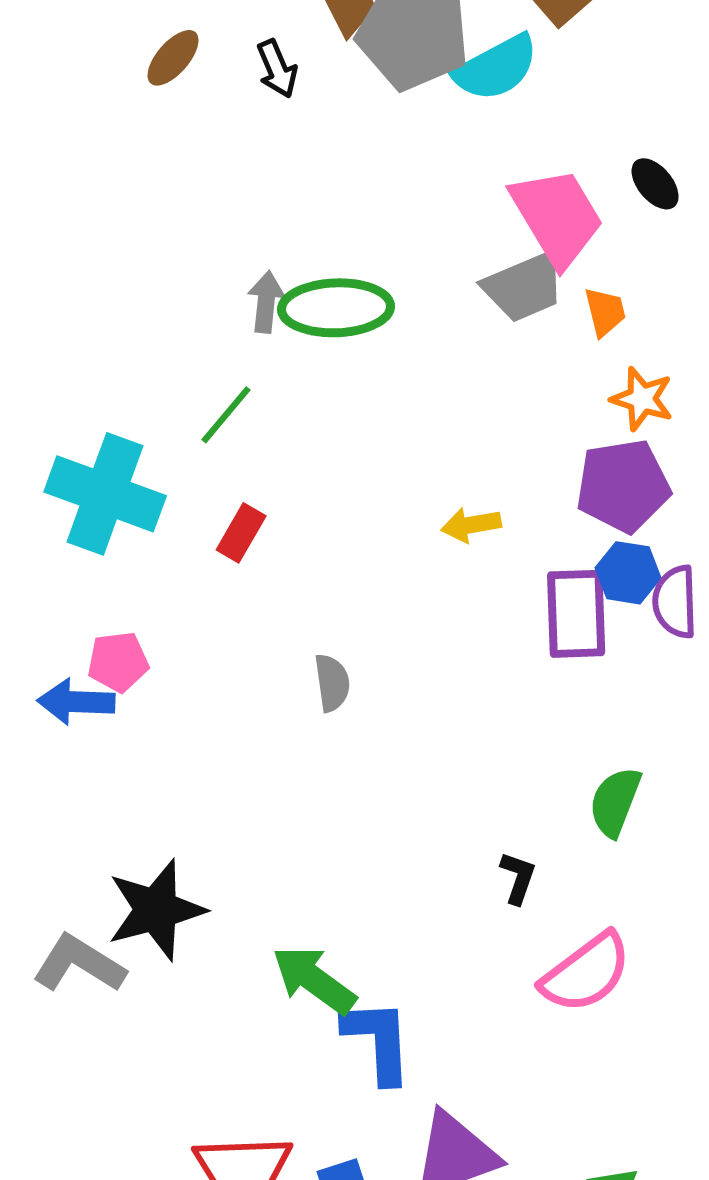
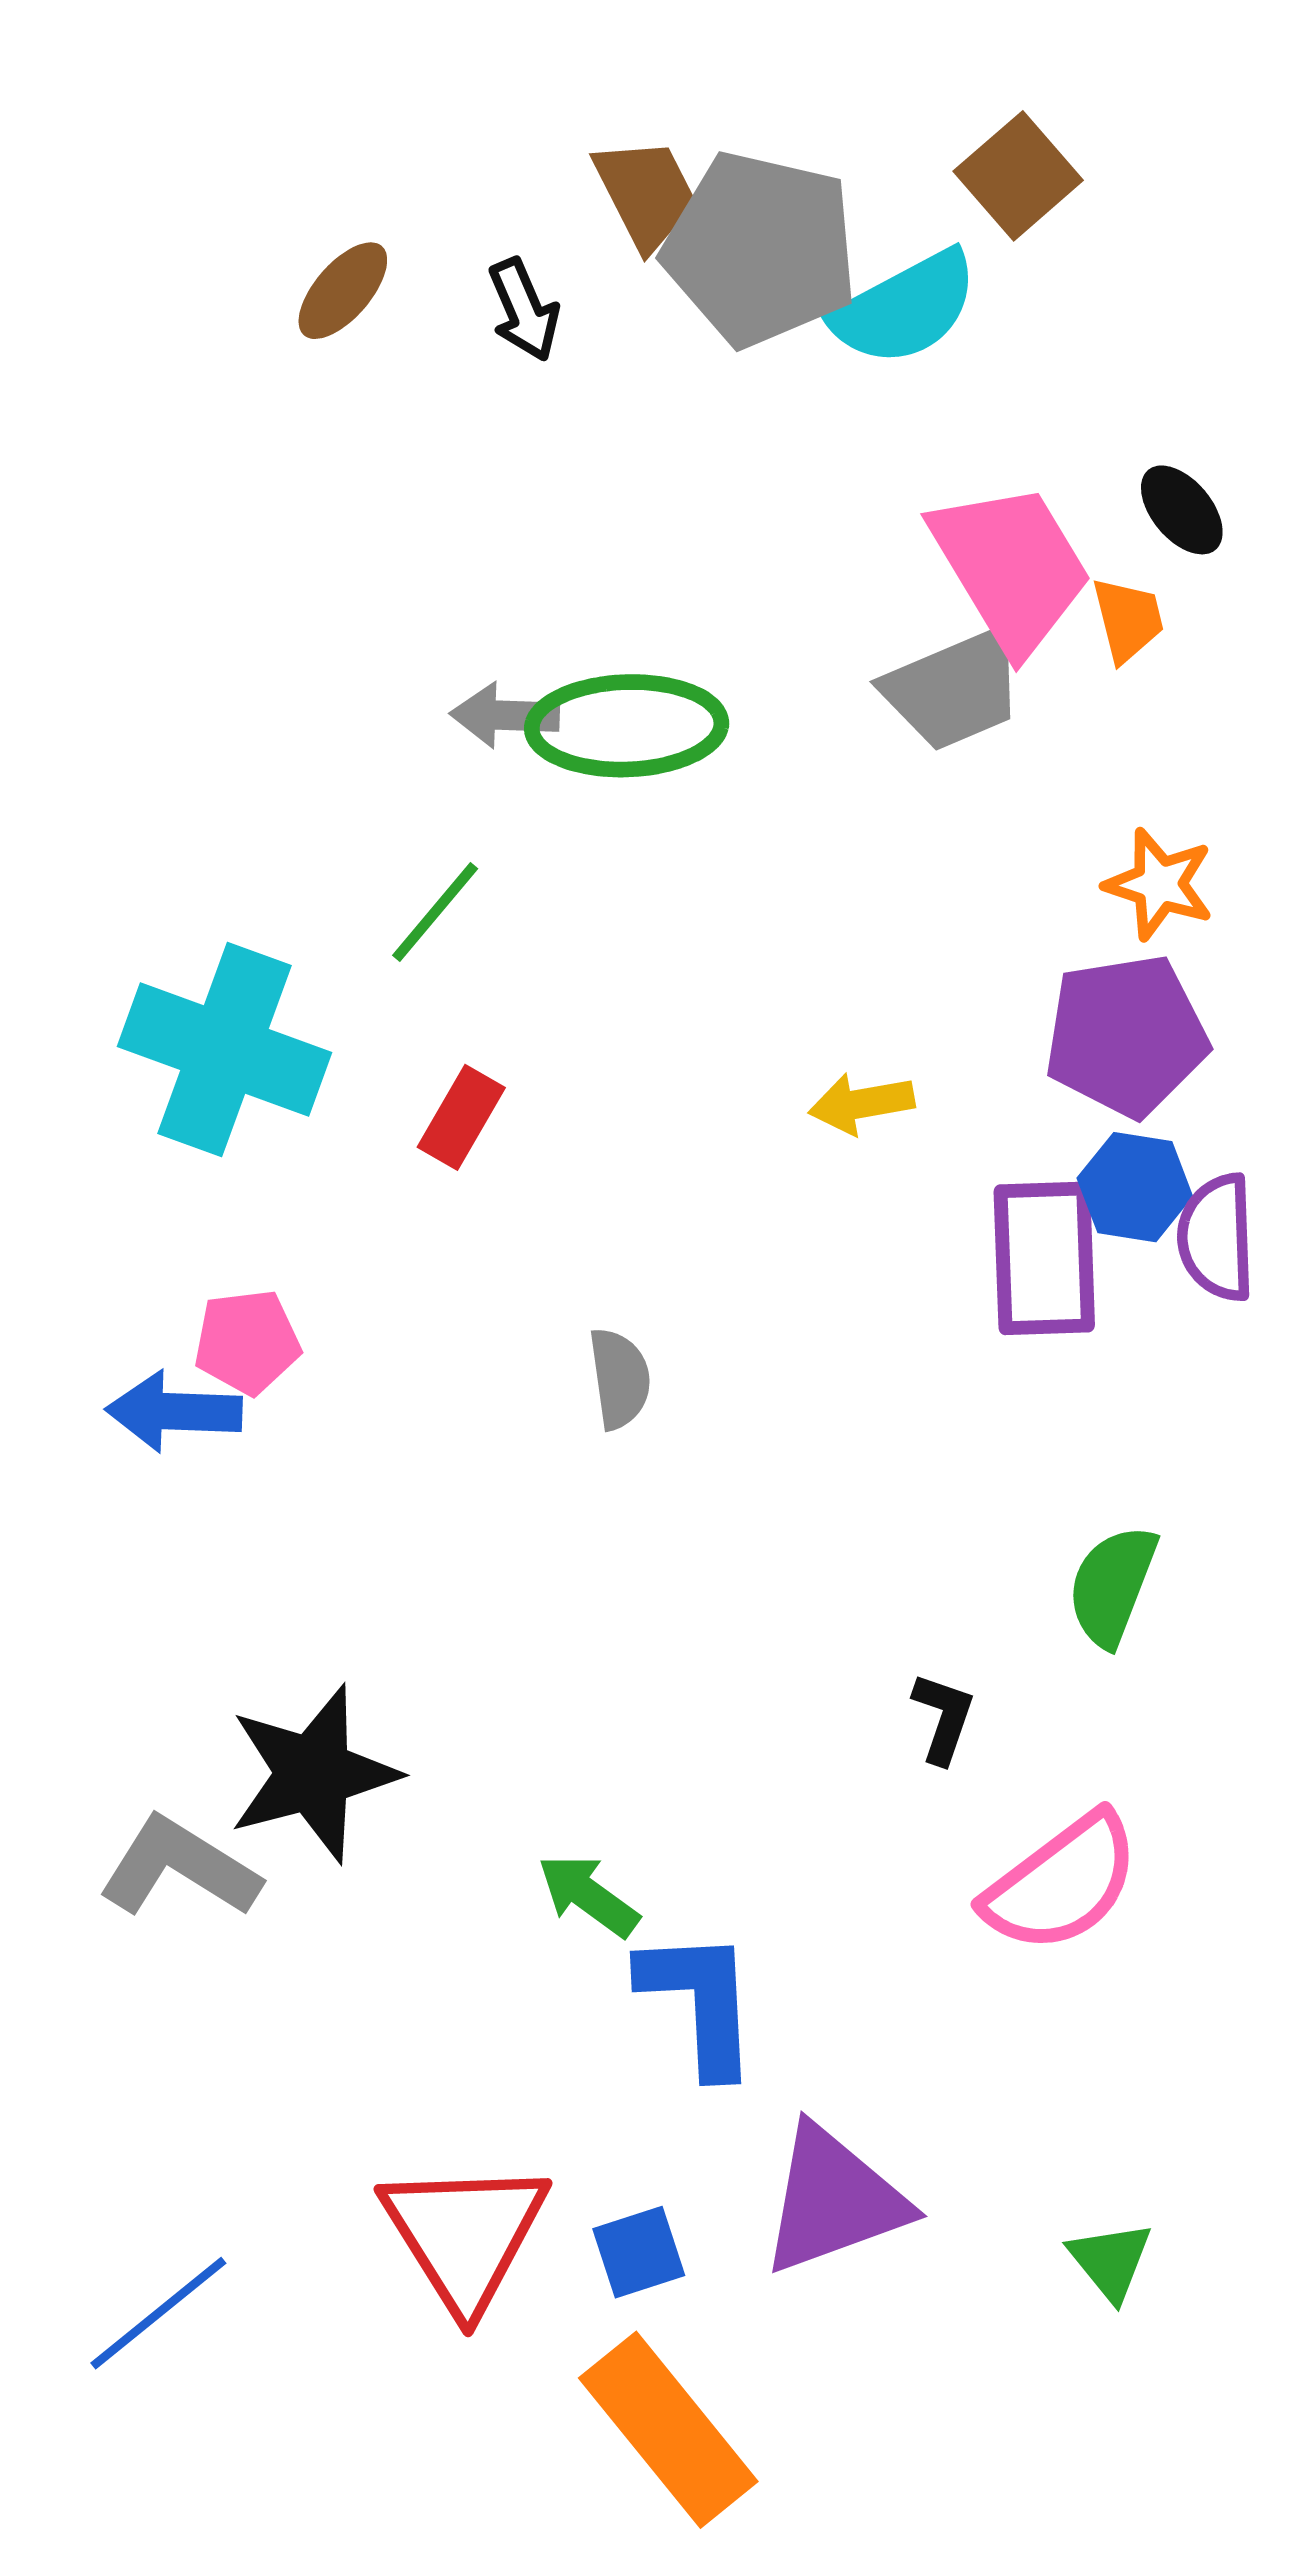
gray arrow: (266, 302) -> (505, 715), turned -94
orange trapezoid: (605, 312) -> (1128, 620), moved
green arrow: (314, 980) -> (588, 1895), size x0.7

